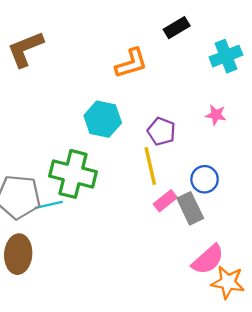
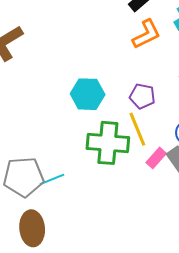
orange L-shape: (131, 63) -> (146, 34), moved
green cross: (73, 174) -> (108, 143), moved

